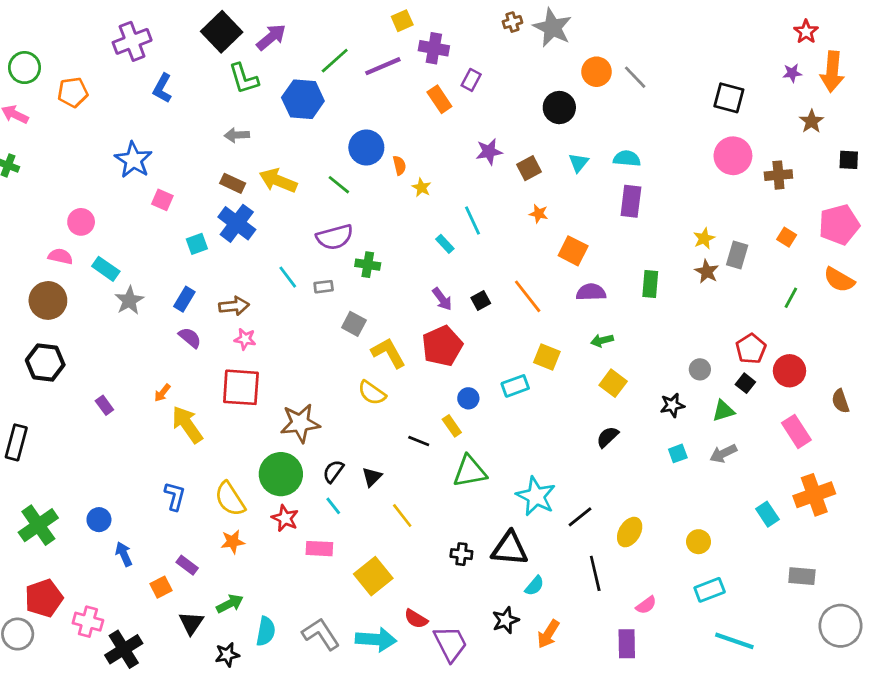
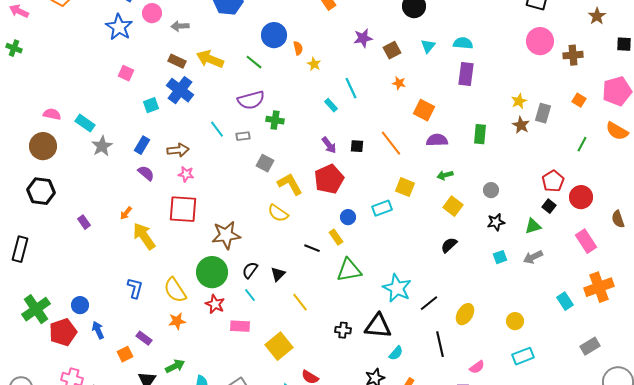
blue star: (133, 160) -> (119, 27), moved
pink circle: (81, 222) -> (152, 13), moved
black square: (481, 300) -> (357, 146), turned 32
gray circle: (700, 369) -> (491, 190), moved
gray rectangle: (802, 576) -> (590, 346), turned -36
red pentagon: (44, 598) -> (63, 332), moved

